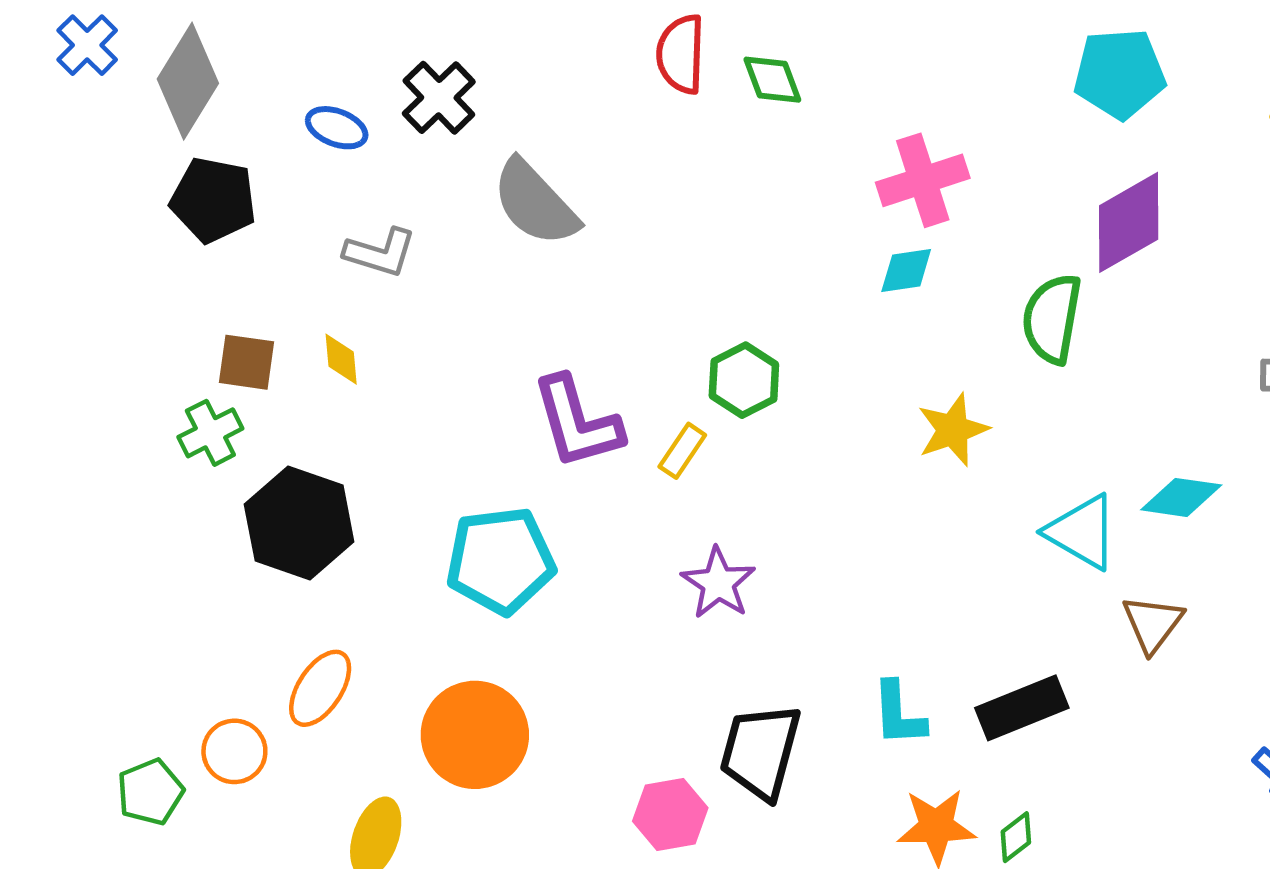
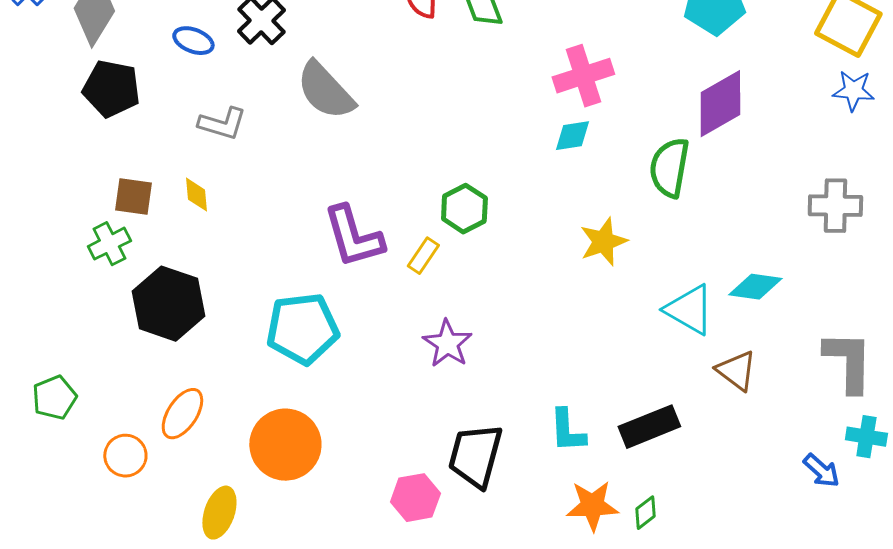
brown triangle: (1153, 624) -> (736, 371), turned -30
green pentagon: (150, 792) -> (54, 398), moved

